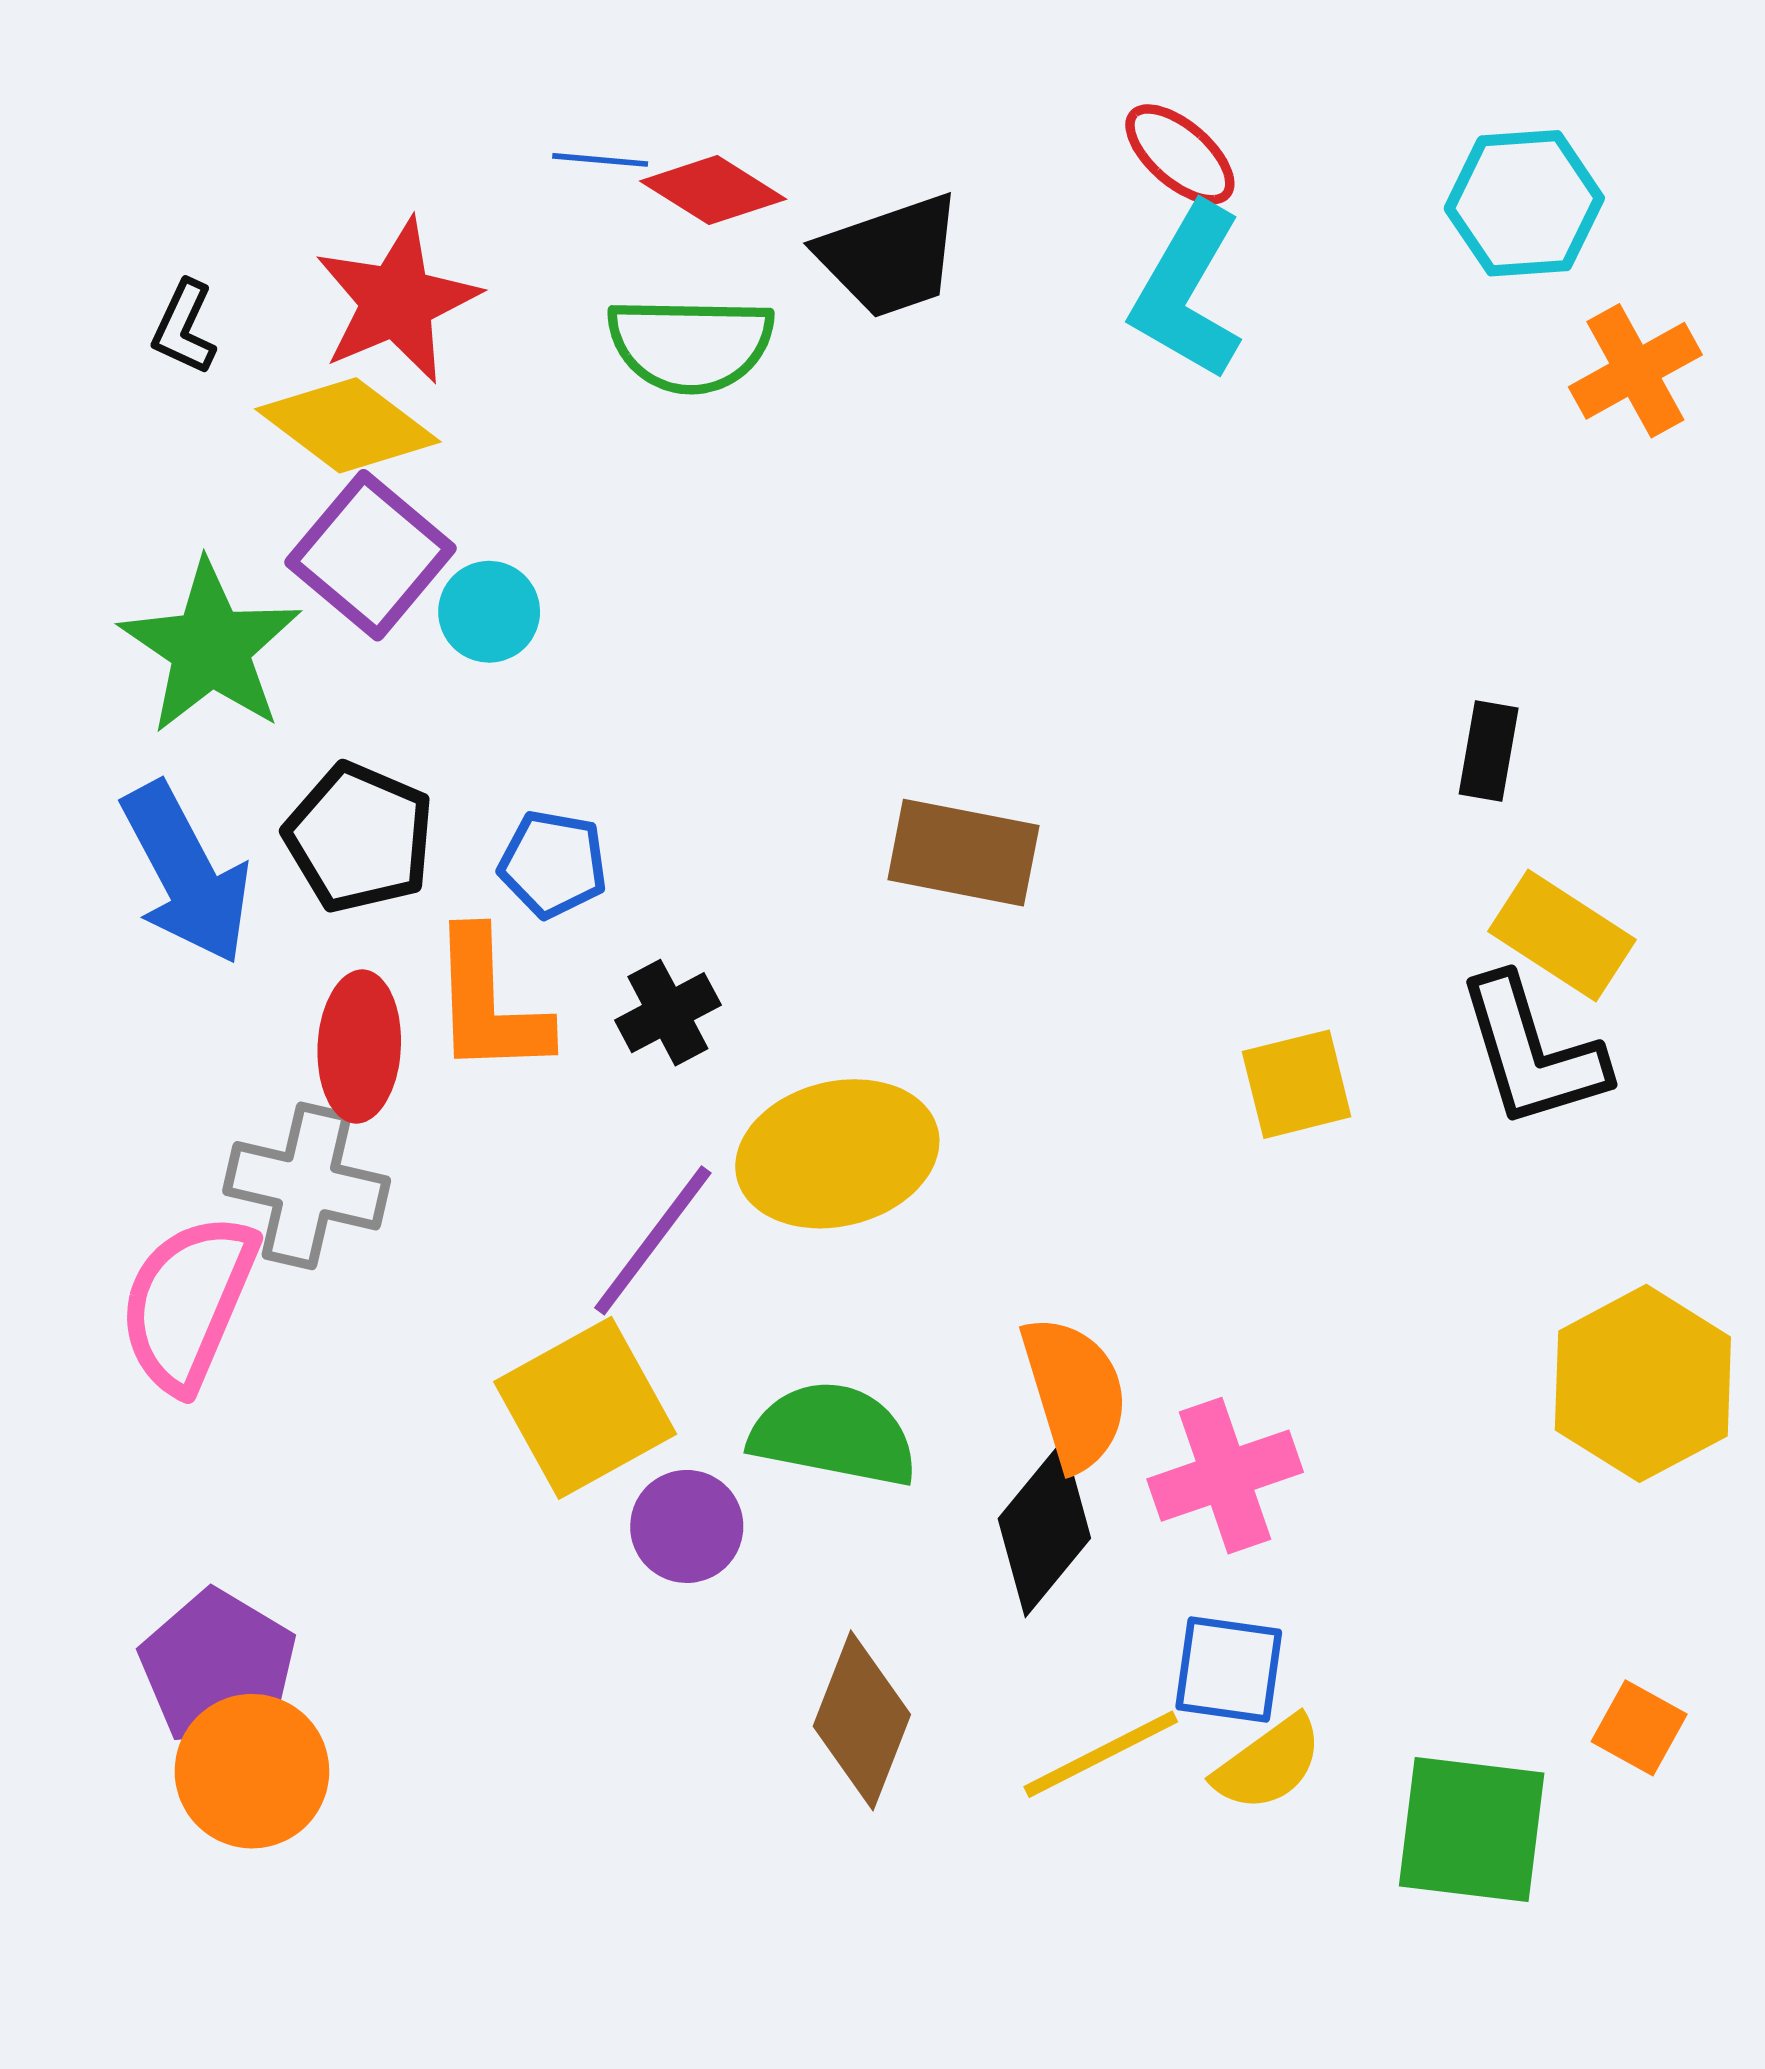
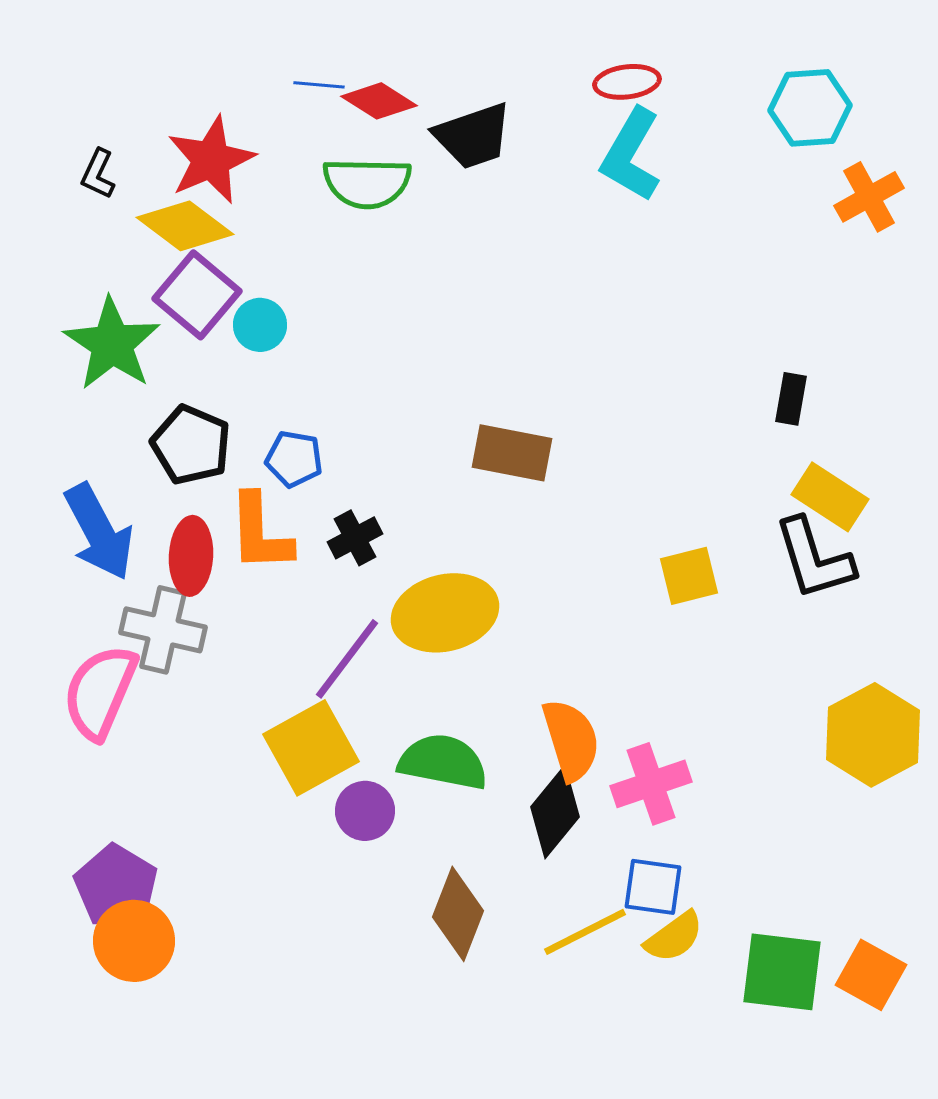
red ellipse: (1180, 154) -> (627, 82), turned -48
blue arrow: (186, 873) -> (99, 532), moved
orange square: (1639, 1728) -> (871, 975), moved, size x1.4

